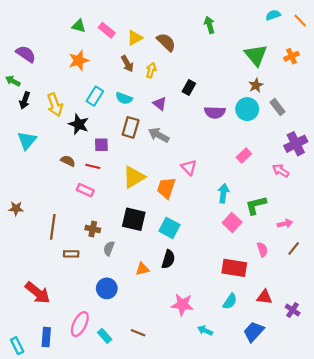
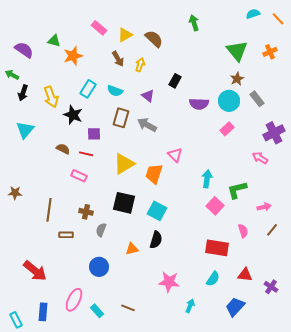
green triangle: (79, 26) -> (54, 41), moved
pink rectangle: (244, 156) -> (227, 129), moved
cyan arrow: (205, 331) -> (190, 306), turned 88

